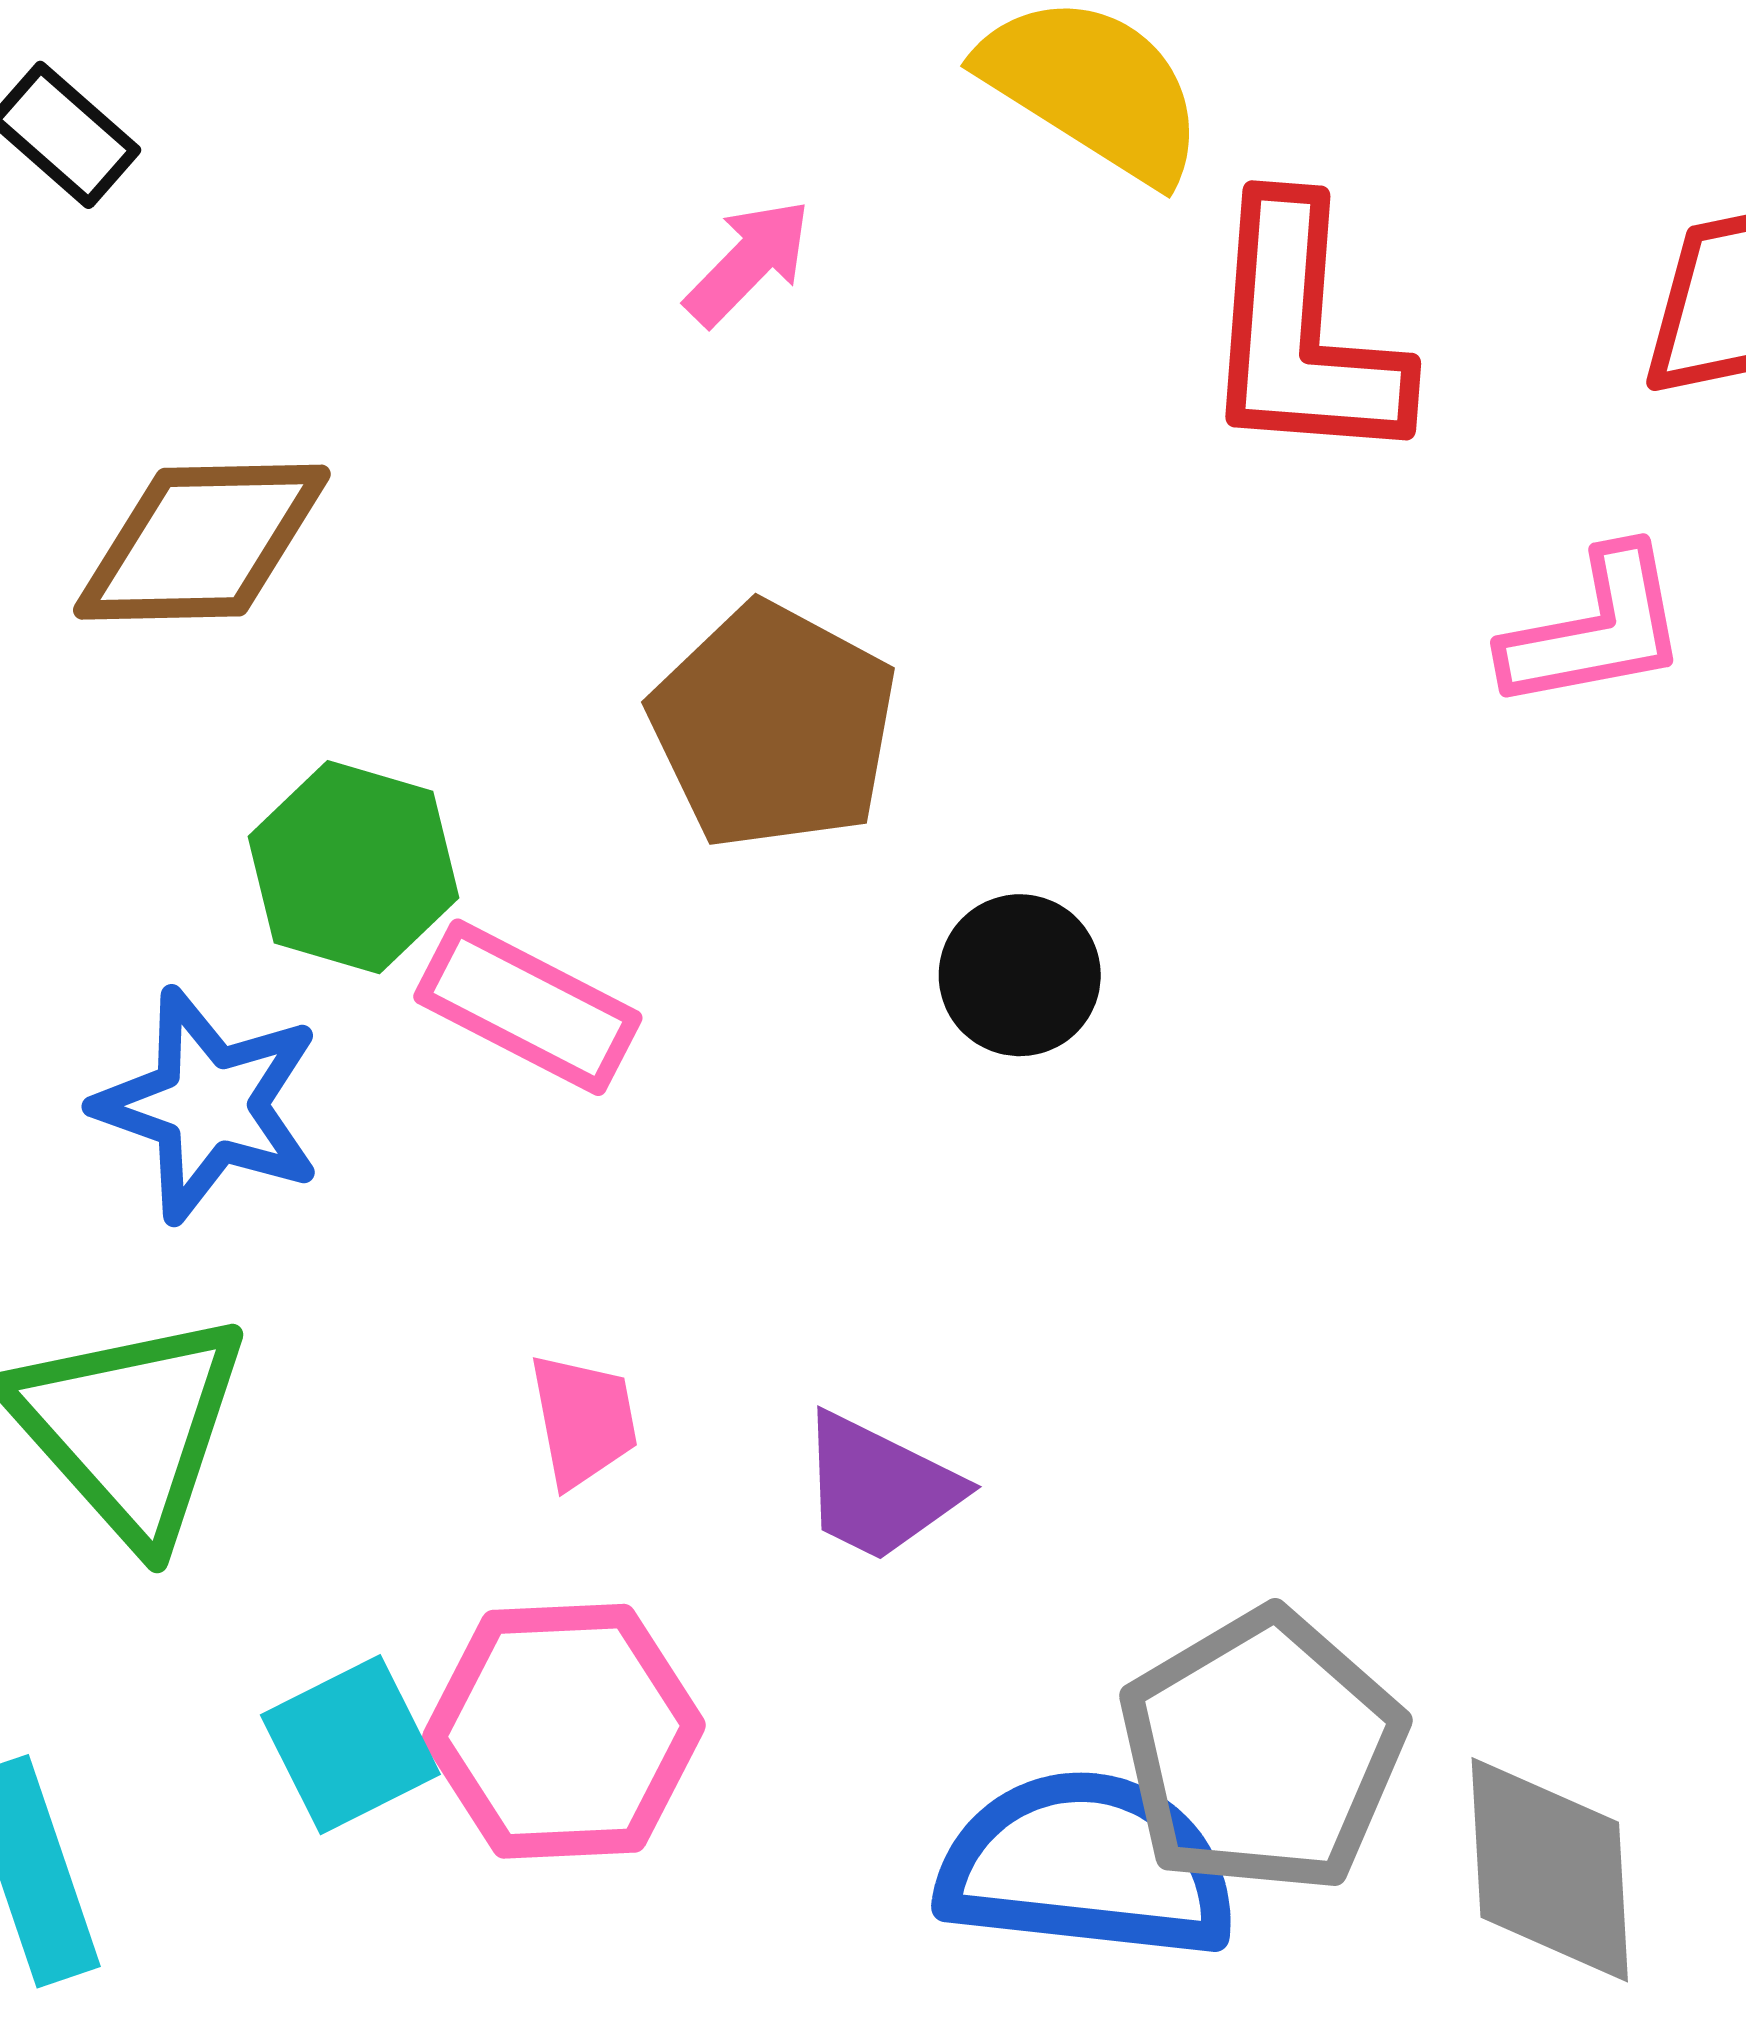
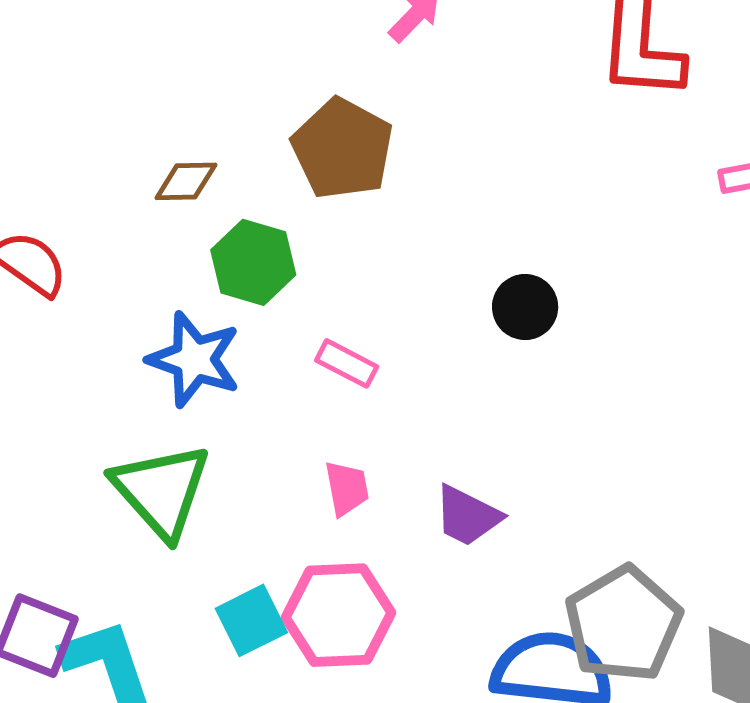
brown diamond: (202, 542) -> (186, 181), moved, size x0.6
brown pentagon: (773, 726) -> (343, 149), moved
pink rectangle: (528, 1007) -> (347, 363), moved, size x0.7

